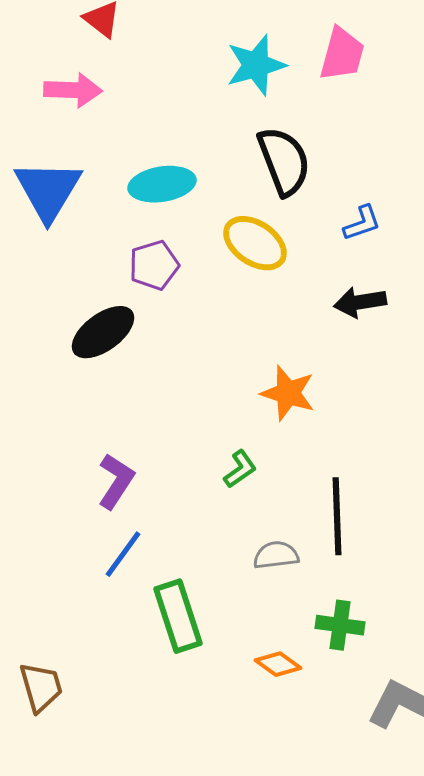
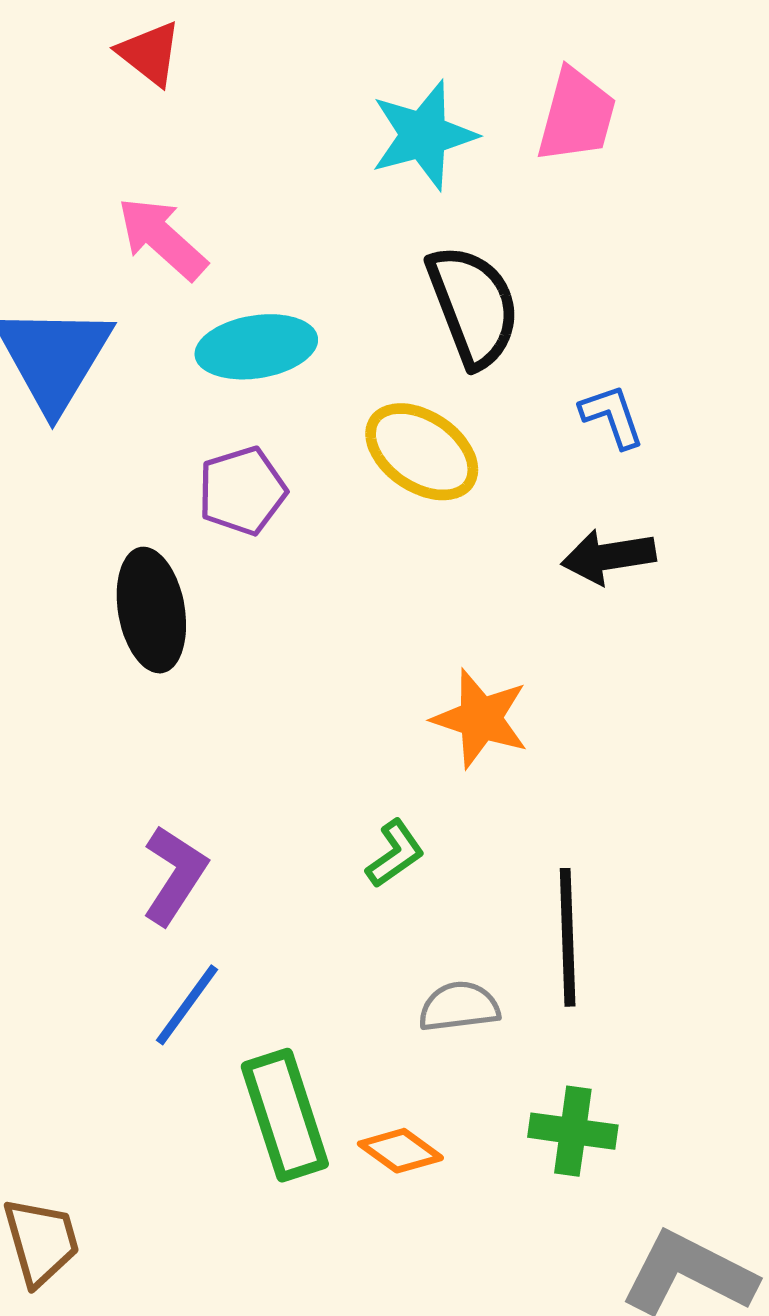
pink arrow: (73, 90) -> (162, 238), moved, turned -140
blue L-shape: (362, 223) -> (612, 416), turned -90
black ellipse: (103, 332) -> (151, 610), turned -64
orange diamond: (278, 664) -> (400, 1151), moved

